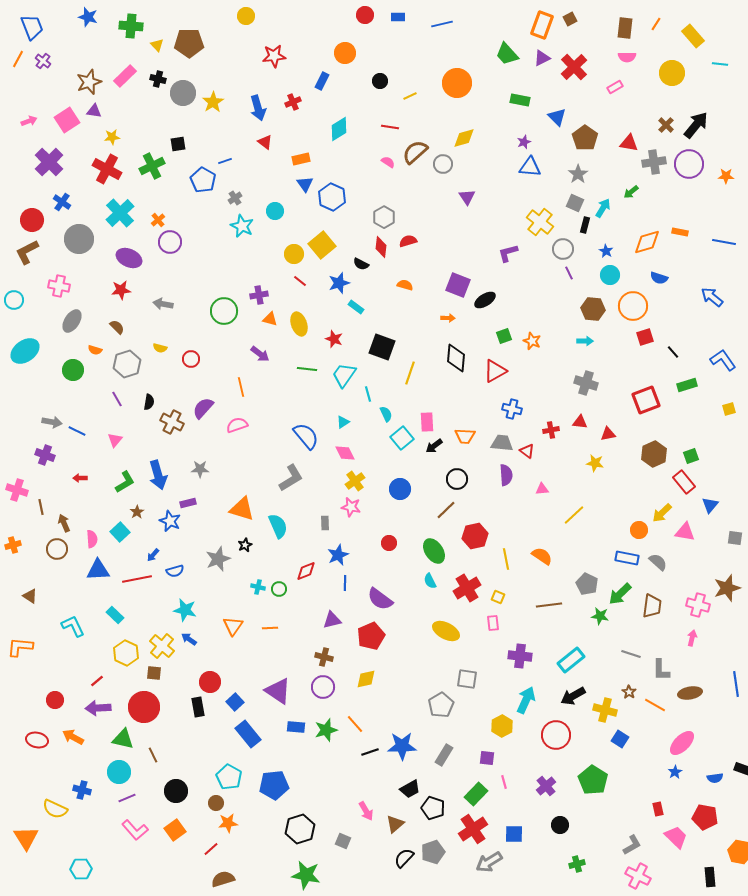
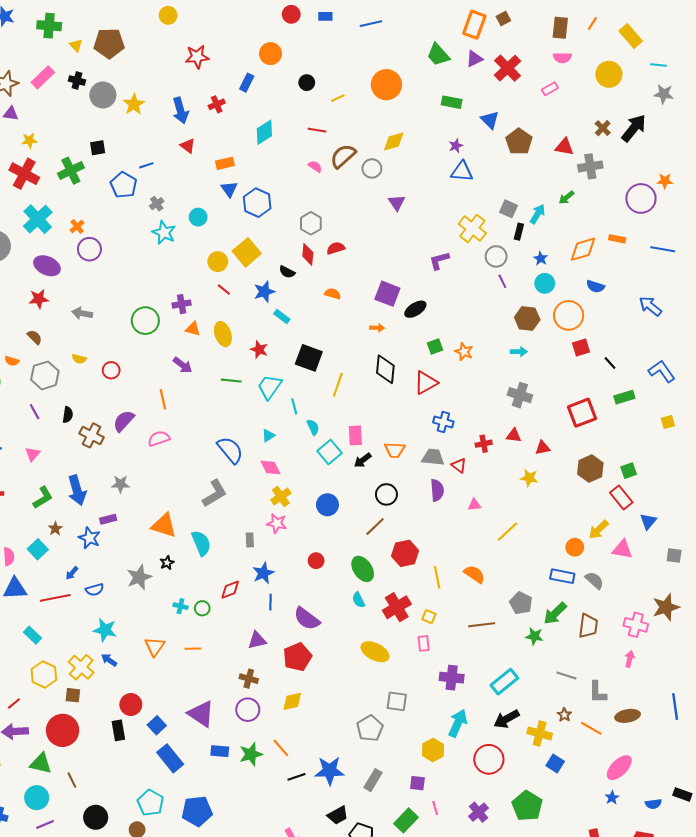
purple circle: (689, 164) -> (641, 198), moved
gray star: (578, 174) -> (664, 94), moved, turned -30

